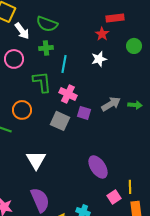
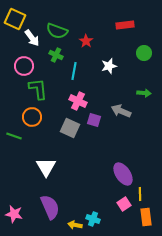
red star: (102, 34) -> (86, 41), moved
green cross: (46, 48) -> (56, 55), turned 32
green L-shape: (42, 82) -> (38, 89), moved
gray arrow: (111, 104) -> (121, 111), turned -126
green arrow: (135, 105) -> (144, 93), moved
purple ellipse: (98, 167) -> (123, 174), moved

